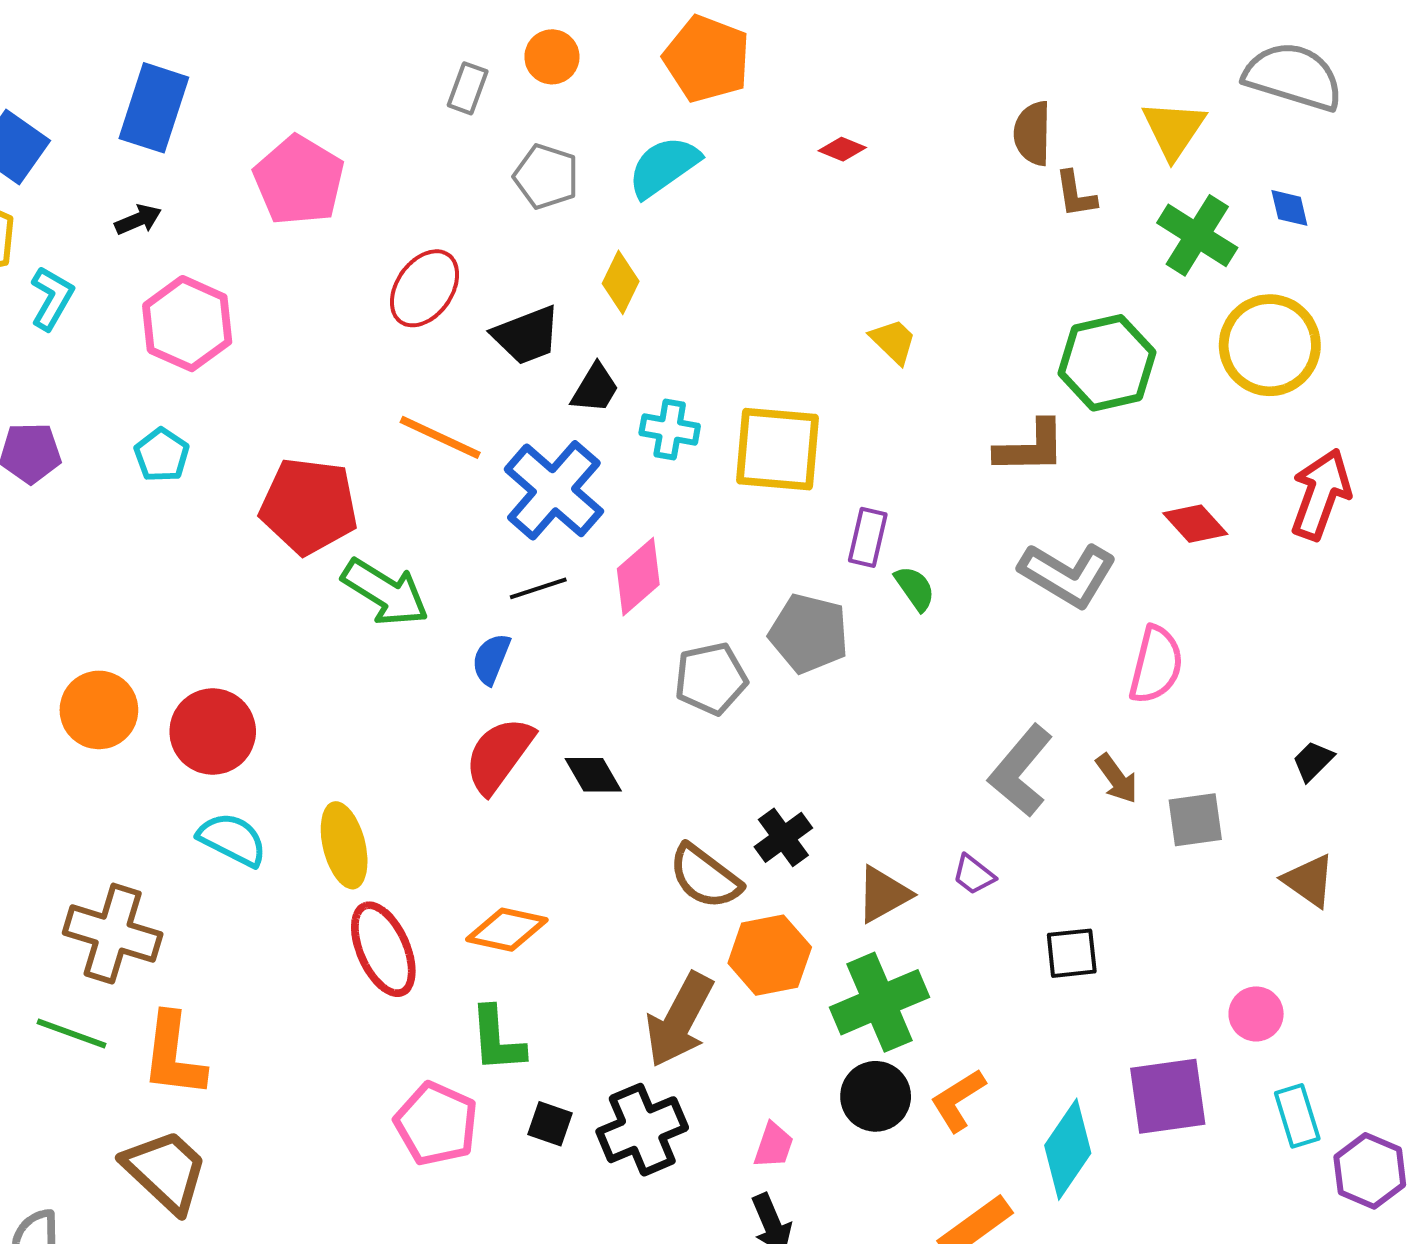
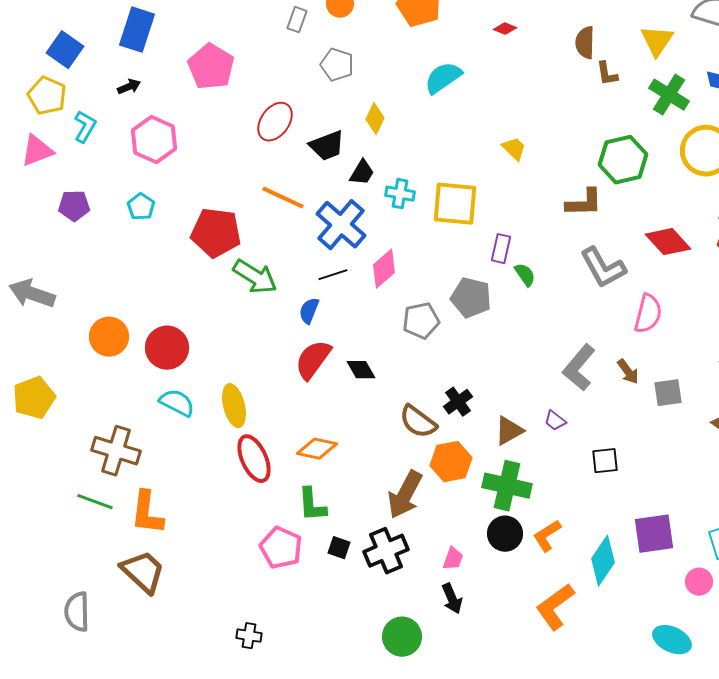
red diamond: (842, 149) -> (505, 29), moved
cyan semicircle: (664, 167) -> (443, 78), moved
red diamond: (1195, 524) -> (668, 242), size x1.4
gray L-shape: (1068, 575) -> (603, 268), turned 30
green cross: (879, 1002) -> (507, 486), turned 36
pink circle: (1256, 1014) -> (699, 582), moved

